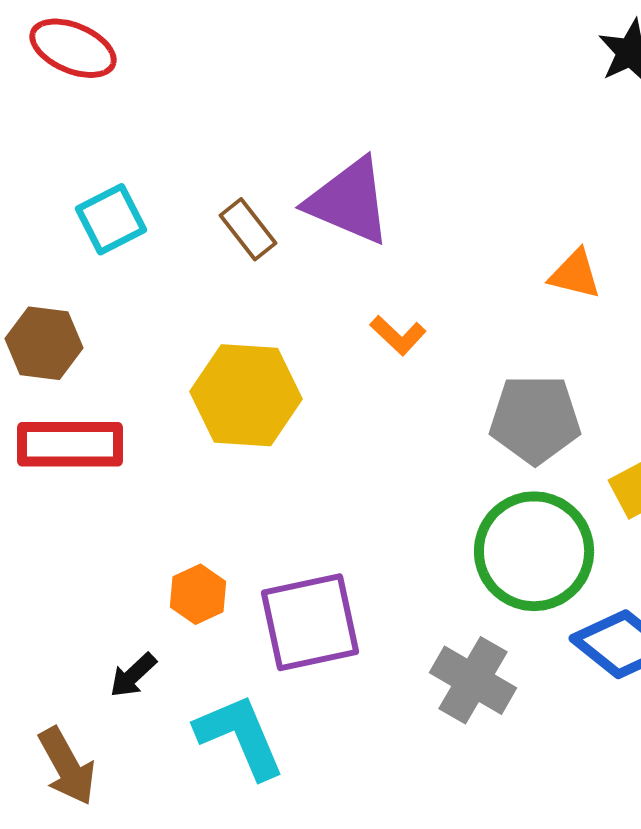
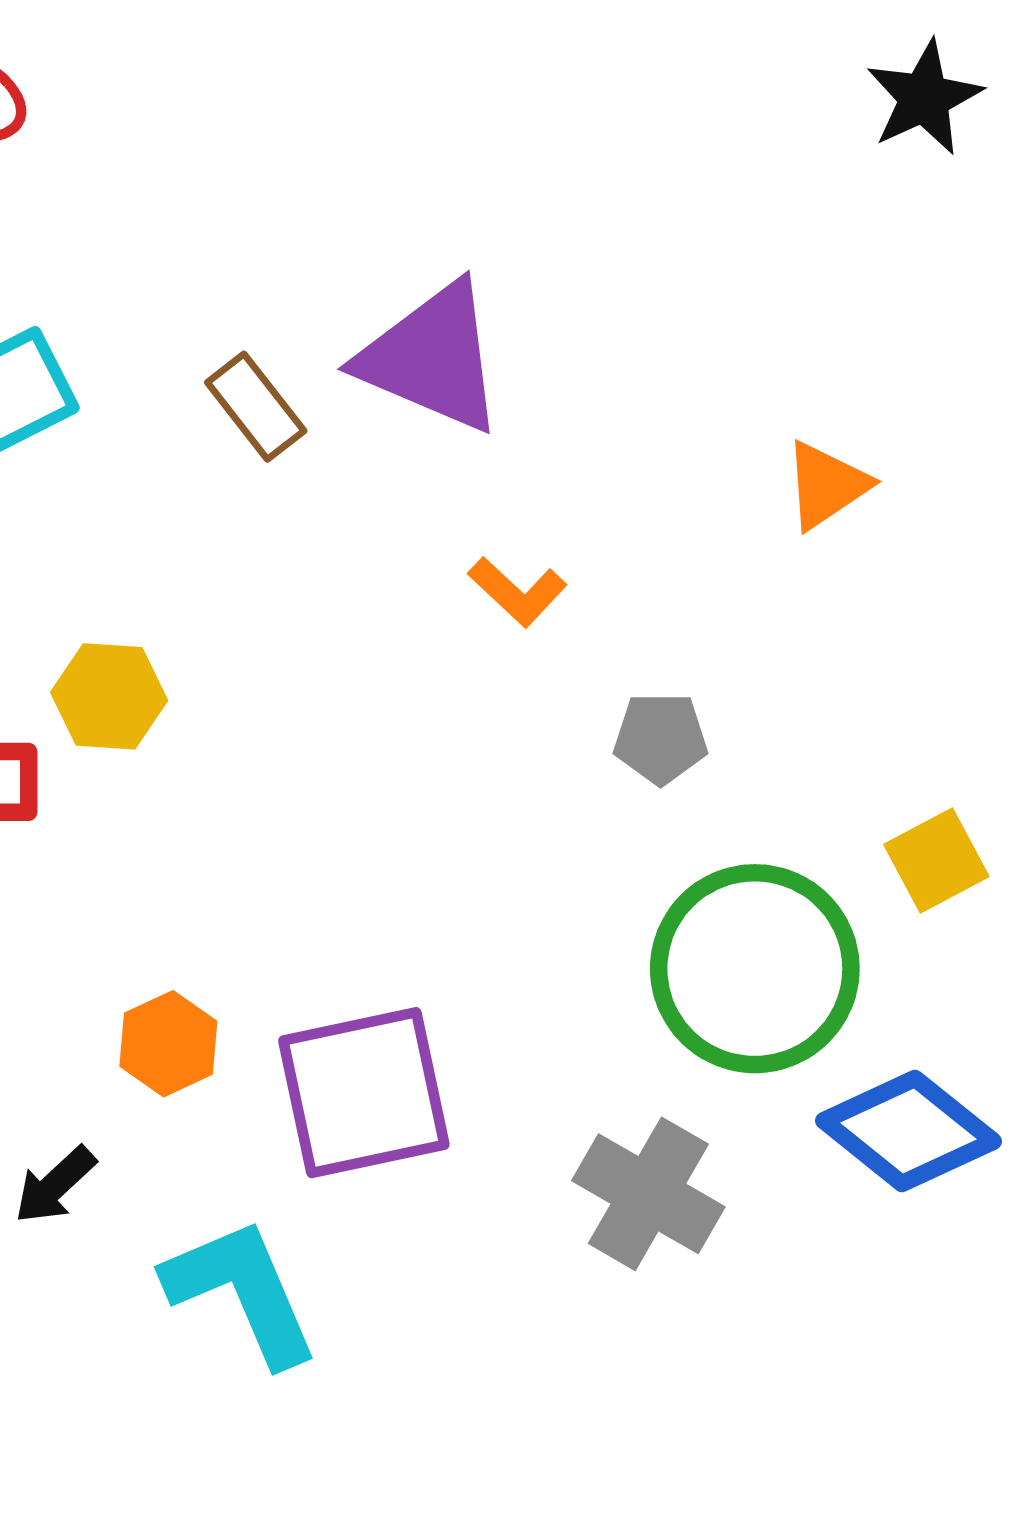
orange triangle: (575, 274) -> (826, 485), turned -48
yellow hexagon: (246, 395) -> (109, 696), moved, size x0.6
gray pentagon: (535, 419) -> (661, 738), moved, size x0.6

